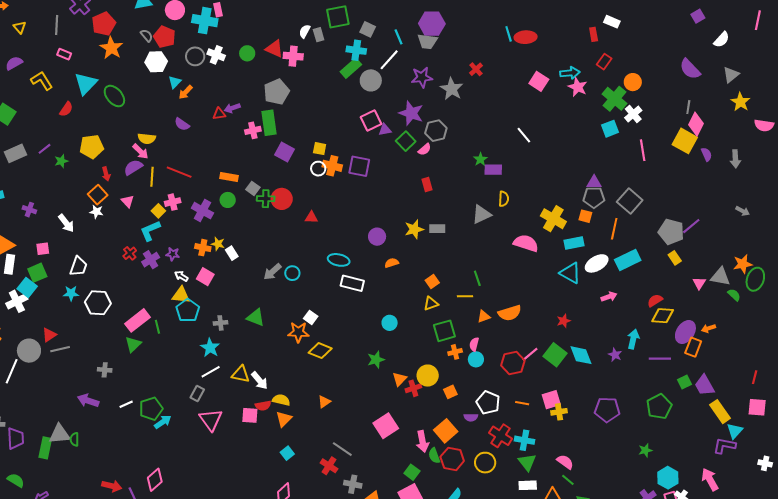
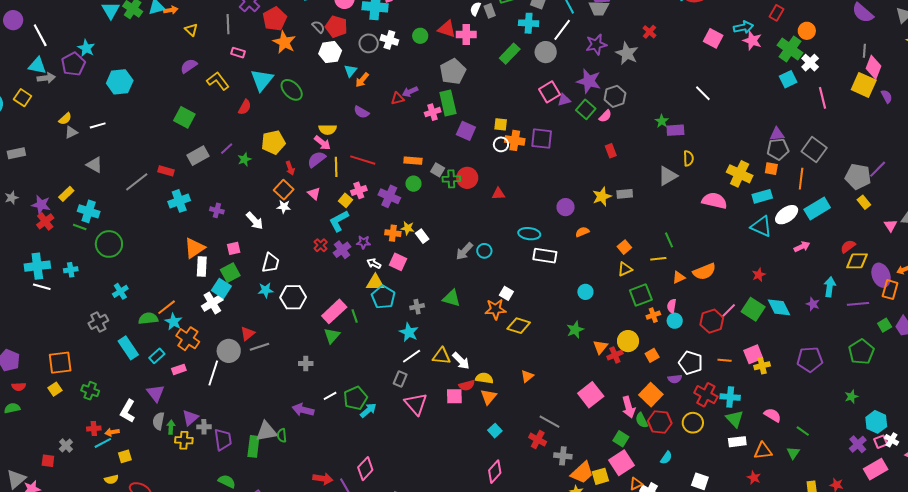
green rectangle: (351, 68) -> (510, 54), moved
purple ellipse: (685, 332) -> (881, 275), turned -50
purple arrow: (88, 401) -> (303, 410), moved
green line: (568, 480) -> (803, 431), moved

